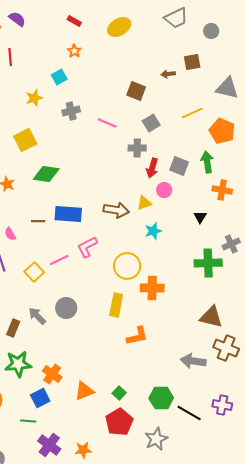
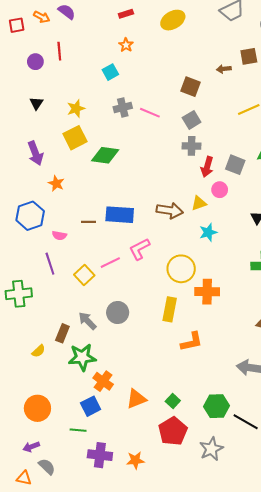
red rectangle: (74, 21) -> (126, 14), turned -48
yellow star: (34, 98) -> (76, 108), moved
pink line: (107, 123) -> (150, 113), moved
gray square: (151, 123) -> (192, 120), moved
green diamond: (46, 174) -> (105, 155), moved
pink semicircle: (10, 234) -> (59, 235), turned -48
green star: (18, 364) -> (82, 357), moved
purple cross: (49, 445) -> (100, 455), turned -30

